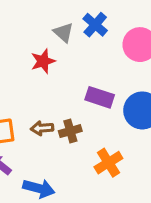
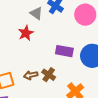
brown cross: (70, 131) -> (49, 75), turned -32

